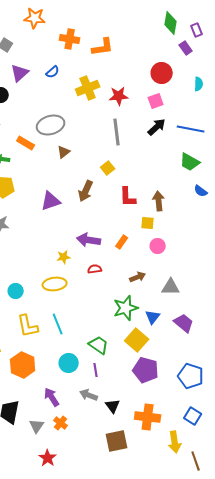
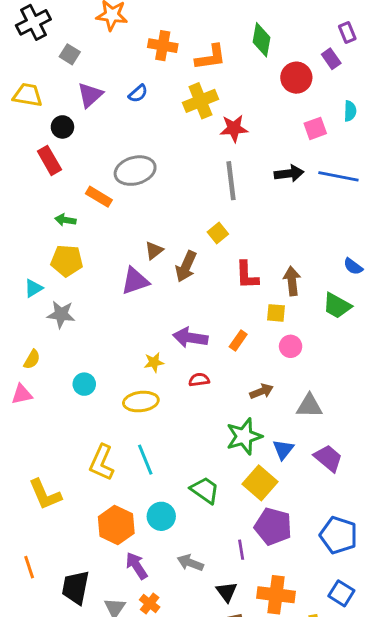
green diamond: (171, 23) -> (261, 40), moved
red circle: (162, 73) -> (296, 78), moved
yellow cross: (88, 88) -> (200, 101), moved
pink square: (156, 101) -> (315, 128), moved
black arrow: (157, 127) -> (289, 173), turned 36
brown triangle: (64, 152) -> (154, 250), moved
green trapezoid: (190, 162) -> (337, 306), moved
cyan circle: (16, 291) -> (84, 384), moved
yellow L-shape: (28, 326) -> (102, 463), turned 35
orange hexagon: (23, 365) -> (116, 525), moved
purple line: (96, 370) -> (241, 550), moved
black triangle: (113, 406) -> (227, 592), moved

